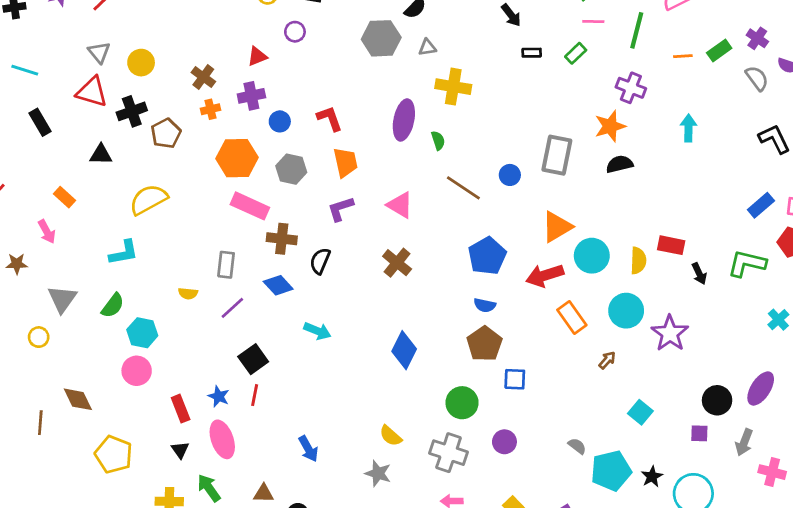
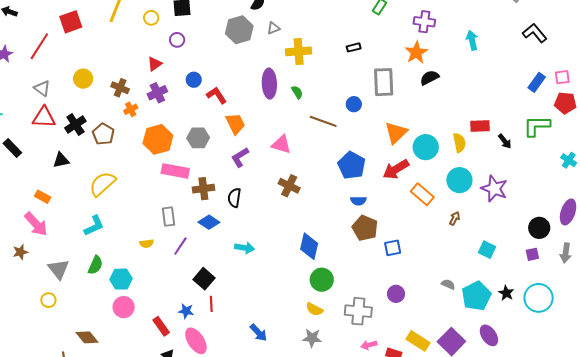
black rectangle: (532, 53) -> (354, 47), moved
yellow circle: (141, 63) -> (83, 79), moved
blue circle: (280, 121) -> (194, 80), moved
pink arrow: (47, 232) -> (36, 224), size x1.5
green circle: (462, 403) -> (322, 280), moved

